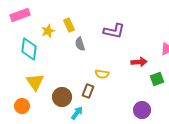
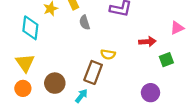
yellow triangle: (35, 82) -> (25, 63), moved
brown rectangle: (88, 91) -> (93, 72), size x1.5
brown circle: (62, 97) -> (55, 83), moved

